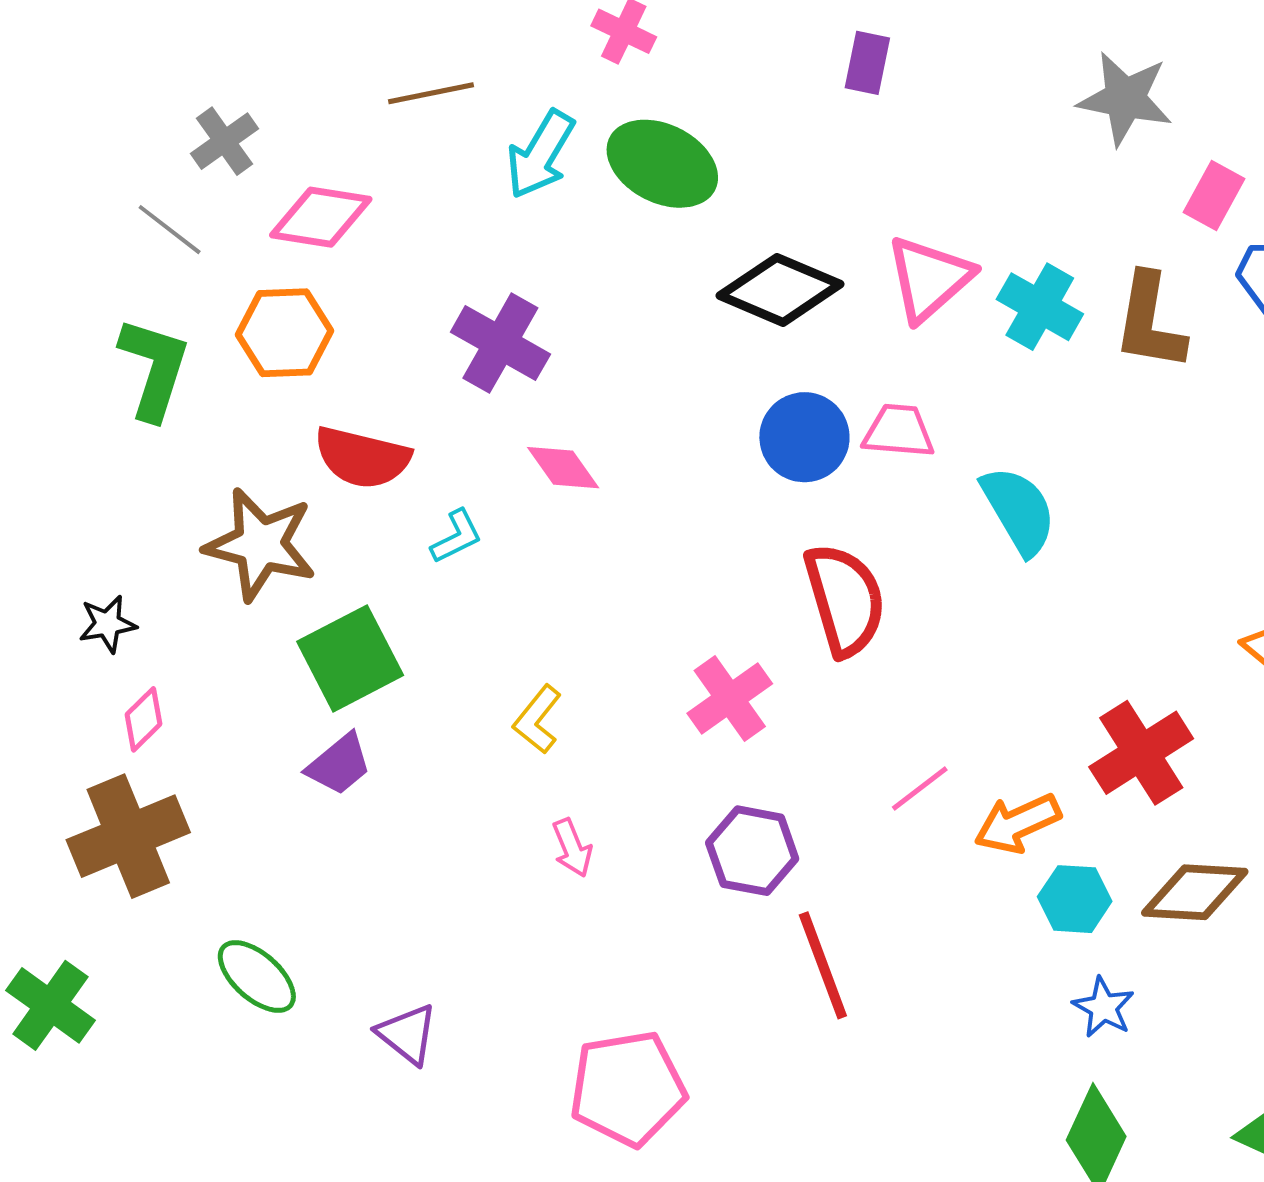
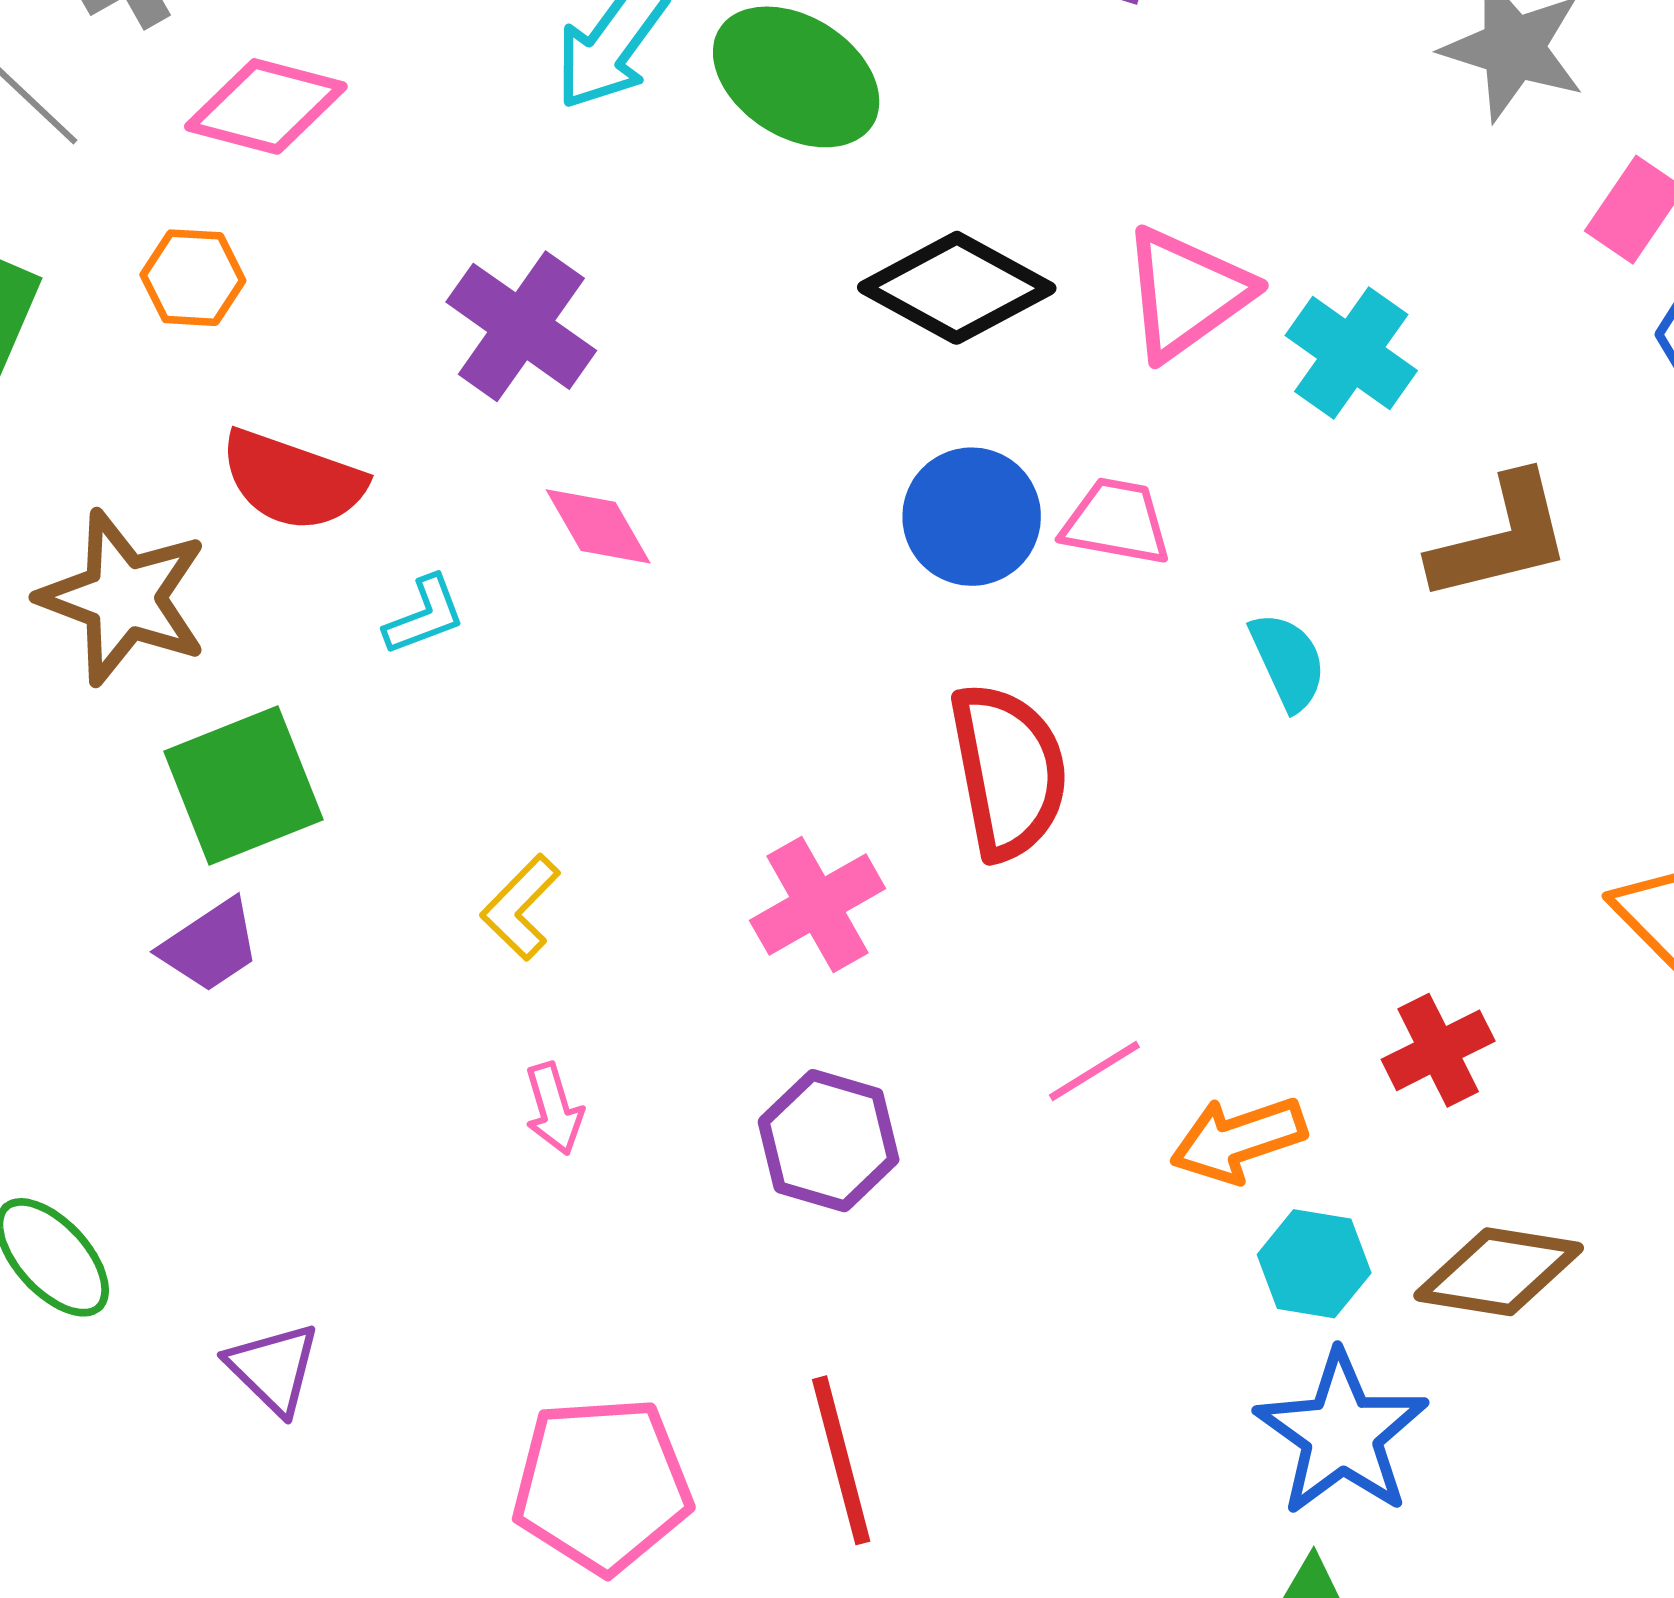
brown L-shape: (1150, 322) -> (1501, 538), moved, turned -119
orange hexagon: (285, 333) -> (193, 278), size x0.7
cyan semicircle: (1019, 510) -> (1288, 661), size x0.7
red cross: (1141, 753) -> (1438, 1050), size x0.7
red line: (823, 965) -> (841, 1460), moved
blue star: (1104, 1007) -> (1342, 1434), size x1.8

